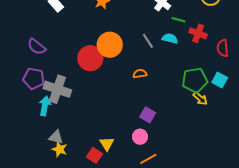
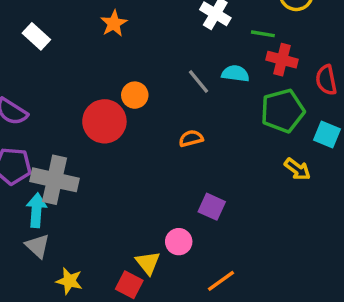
green line: (178, 20) -> (263, 34), moved
orange circle: (110, 45) -> (135, 95), size x0.6
green pentagon: (195, 80) -> (283, 111), moved
gray triangle: (56, 137) -> (38, 246), moved, turned 35
pink circle: (140, 137) -> (179, 242), moved

